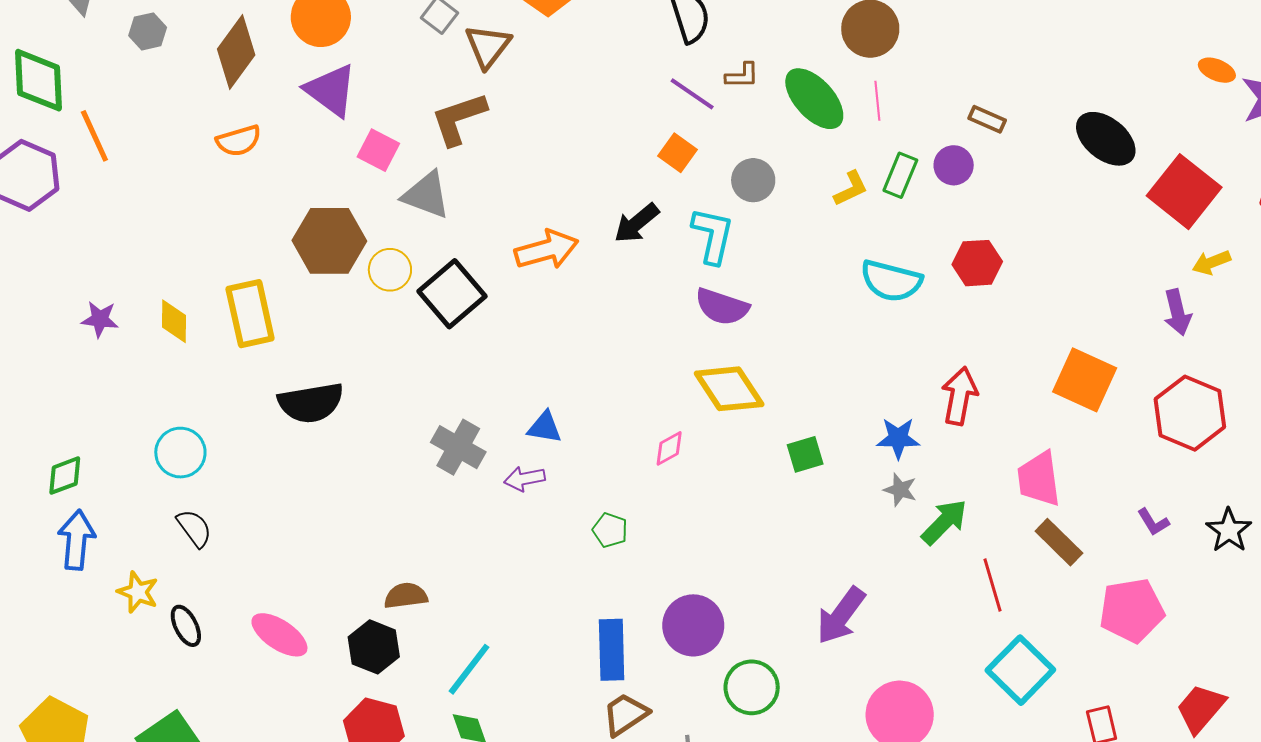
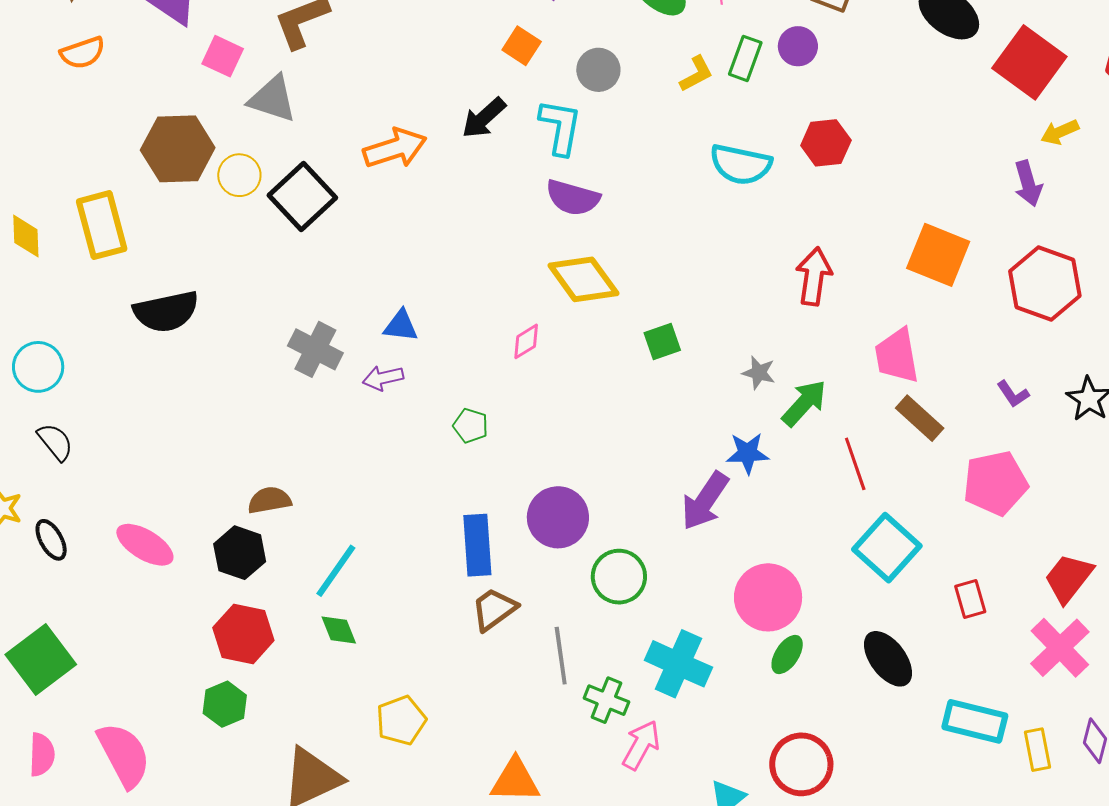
blue star: (898, 438) -> (748, 453), moved

